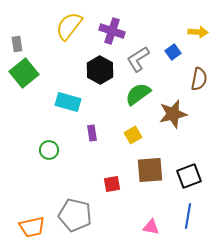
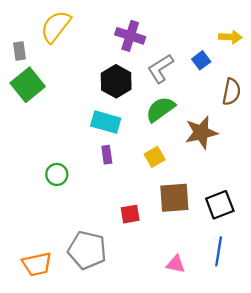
yellow semicircle: (69, 26) -> (56, 27), moved
cyan rectangle: (68, 102) -> (106, 122), moved

